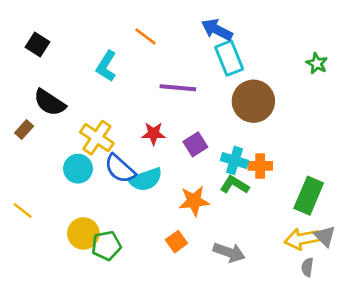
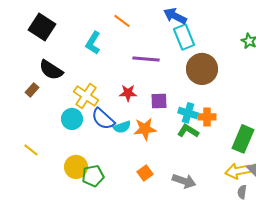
black square: (38, 45) -> (42, 27), size x1.5
purple square: (195, 144) -> (159, 101), turned 30
cyan semicircle: (145, 179) -> (122, 127), size x0.7
orange star: (194, 201) -> (145, 129), moved

